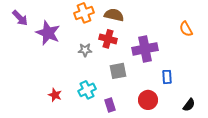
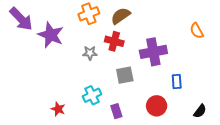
brown semicircle: (114, 15) -> (121, 16), turned -48
purple arrow: (20, 18) -> (21, 19), size x1.4
red star: (55, 95) -> (58, 109), moved

